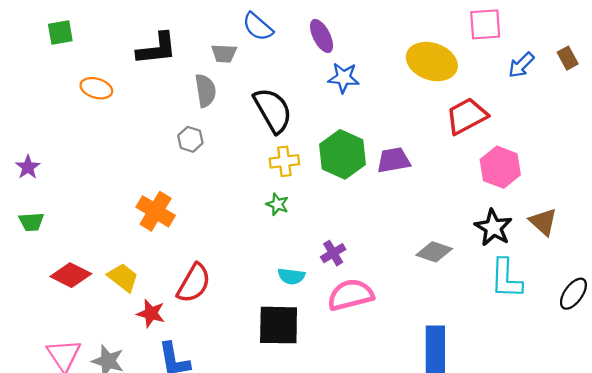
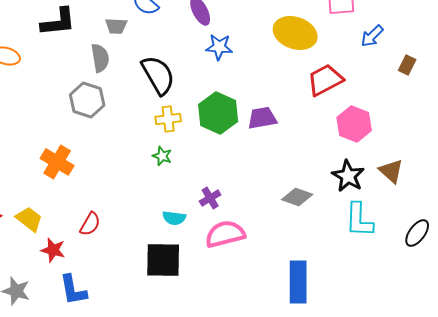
brown rectangle: (568, 58) -> (407, 65), moved, turned 54
gray hexagon: (190, 139) -> (87, 100), size x1.6
red semicircle: (194, 283) -> (90, 224), size x0.7

